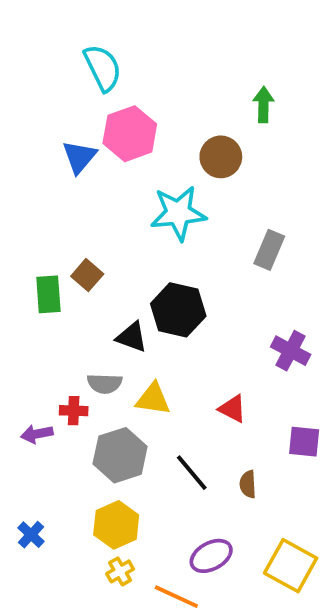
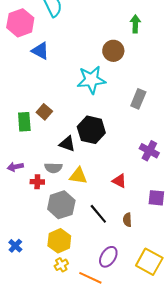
pink hexagon: (130, 134) -> (20, 23), moved
blue triangle: (79, 157) -> (40, 51), turned -42
purple arrow: (37, 434) -> (15, 167), moved
purple ellipse: (211, 556) -> (108, 257), turned -30

